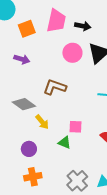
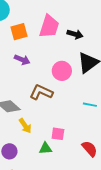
pink circle: (72, 53) -> (62, 71), moved
purple arrow: (22, 59) -> (22, 60), moved
green triangle: (65, 143) -> (46, 148), turned -32

